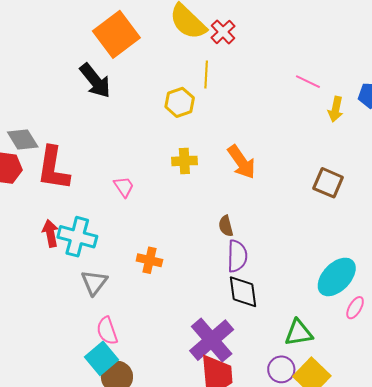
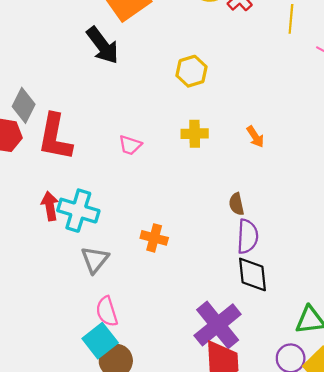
yellow line: (206, 75) -> (291, 19), moved
gray diamond: (23, 139) -> (24, 105), turned 56
orange arrow: (242, 162) -> (255, 137), size x0.6
pink trapezoid: (124, 187) -> (130, 145), moved, turned 140

